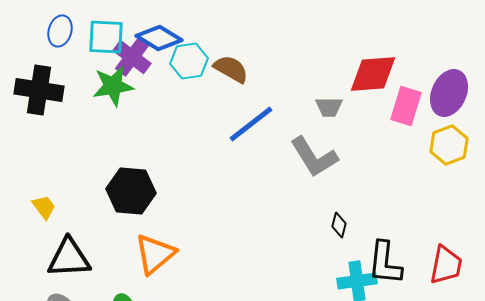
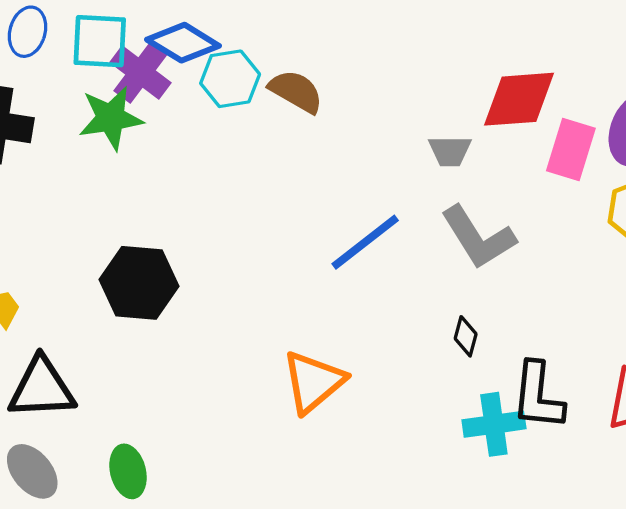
blue line: (251, 124) -> (365, 242), moved
gray L-shape: (314, 157) -> (478, 237), moved
orange triangle: (155, 254) -> (313, 382), moved

